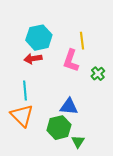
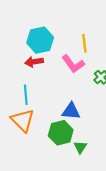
pink L-shape: (71, 61) -> (73, 64), turned -55

